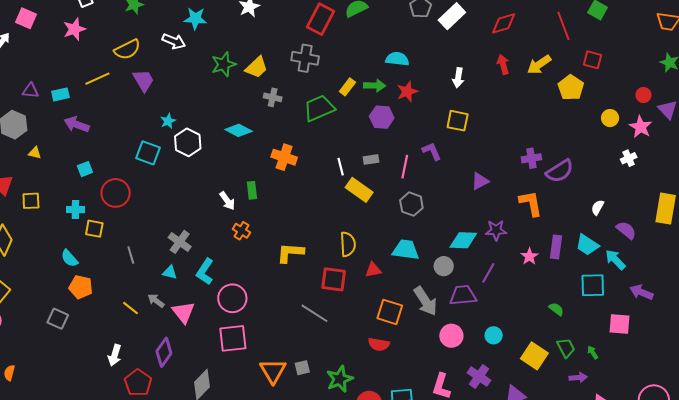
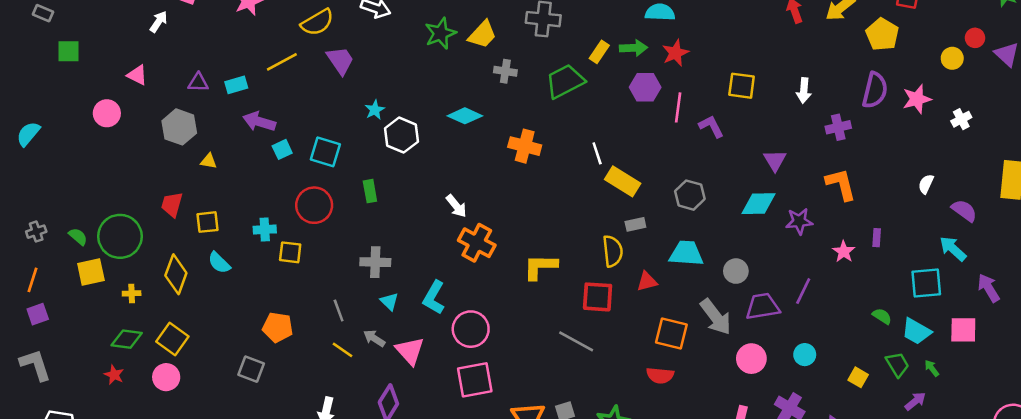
white arrow: (458, 78) -> (804, 91), moved
yellow circle: (610, 118) -> (952, 58), moved
pink star: (641, 127) -> (917, 99), moved, turned 30
cyan square: (148, 153) -> (325, 152), moved
gray rectangle: (371, 160) -> (635, 224), moved
pink line: (405, 167) -> (678, 107), moved
cyan square: (85, 169) -> (282, 149), moved
purple semicircle: (560, 171) -> (875, 90), moved, turned -40
purple triangle: (480, 181) -> (775, 160), turned -30
green rectangle: (252, 190) -> (370, 191), moved
orange cross: (241, 231) -> (477, 243), size x1.6
cyan diamond: (463, 240) -> (758, 204), moved
gray cross: (180, 242) -> (375, 262), moved, turned -30
cyan trapezoid: (587, 245) -> (916, 331), moved
purple rectangle: (556, 247) -> (877, 238), size x0.6
gray line: (131, 255) -> (339, 311), moved
cyan semicircle: (69, 258) -> (219, 263), moved
cyan triangle: (170, 272) -> (389, 301), turned 35
purple line: (488, 273) -> (803, 291), moved
purple arrow: (641, 292) -> (989, 288), turned 40
yellow square: (534, 356) -> (858, 377), size x0.6
purple arrow: (578, 378) -> (915, 401), turned -30

